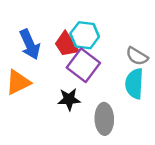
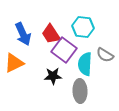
cyan hexagon: (85, 35) -> (83, 27), moved
gray semicircle: (137, 56) -> (105, 55), moved
cyan semicircle: (134, 84) -> (85, 64), moved

